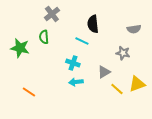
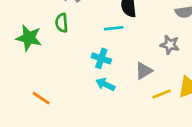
cyan line: (82, 41) -> (114, 28), turned -32
cyan arrow: (76, 82) -> (105, 84), turned 32
yellow line: (117, 89) -> (162, 94), turned -64

